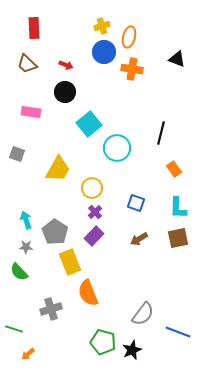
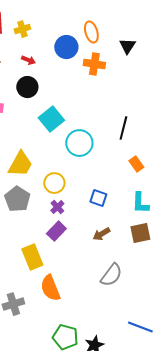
yellow cross: (102, 26) -> (22, 29), moved
orange ellipse: (129, 37) -> (91, 32), turned -30
black triangle: (177, 59) -> (127, 46), moved, turned 42
gray pentagon: (55, 232) -> (17, 199), moved
gray semicircle: (143, 314) -> (111, 275), moved

